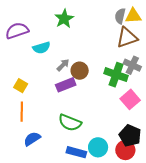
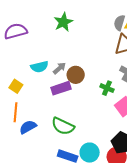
cyan semicircle: (42, 48) -> (39, 67), moved
green cross: (116, 75) -> (107, 88), moved, size x0.6
blue semicircle: (32, 139) -> (28, 127), moved

